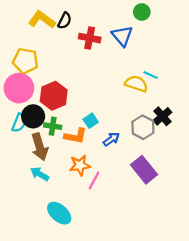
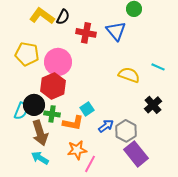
cyan line: (151, 75) -> (158, 67), moved
pink circle: (19, 88) -> (58, 62), moved
gray hexagon: (143, 127) -> (126, 131), moved

